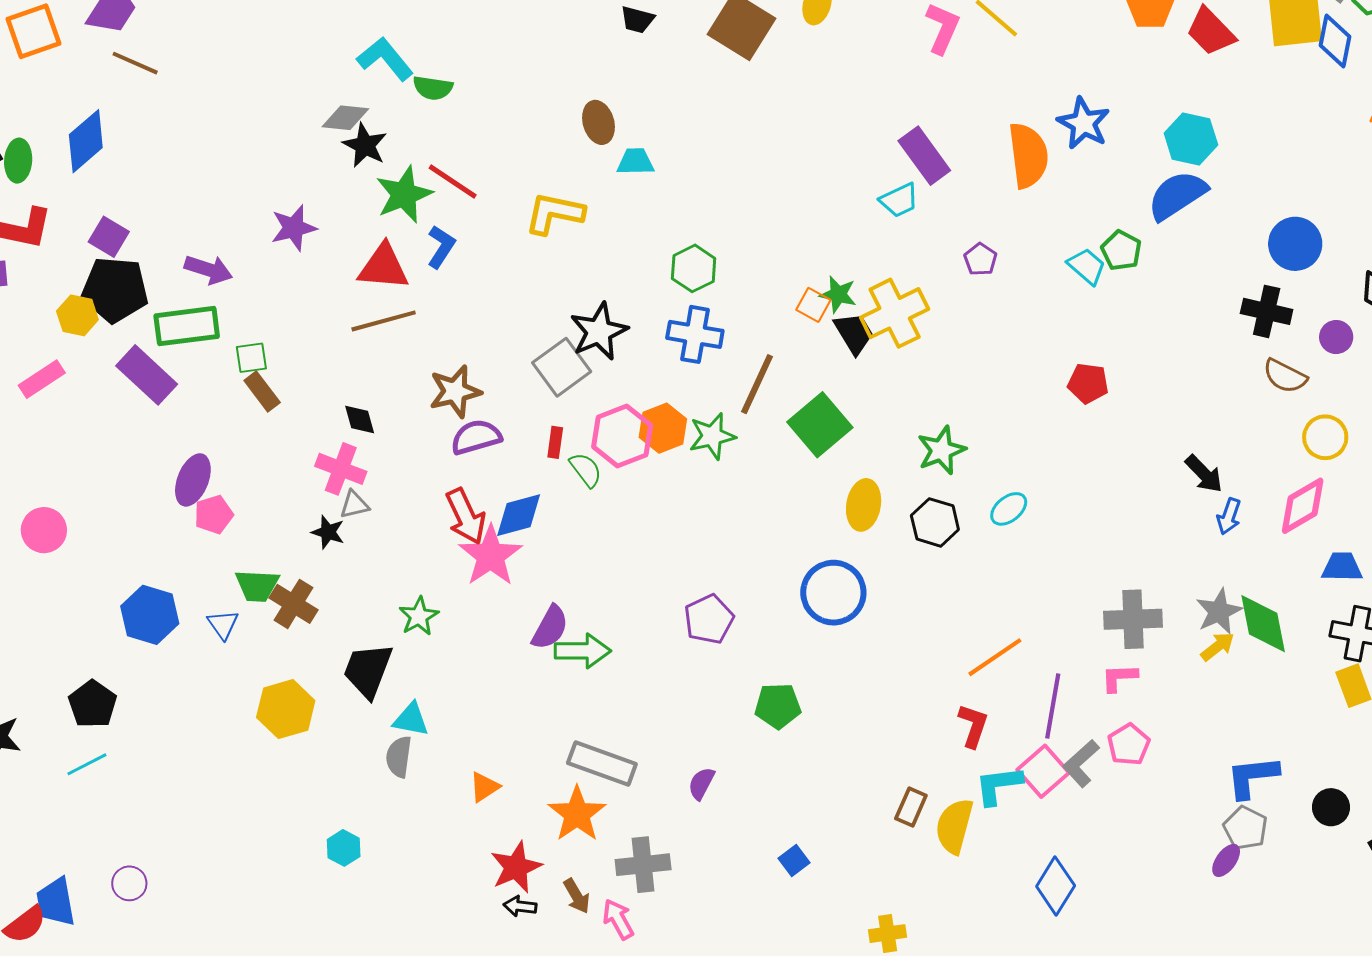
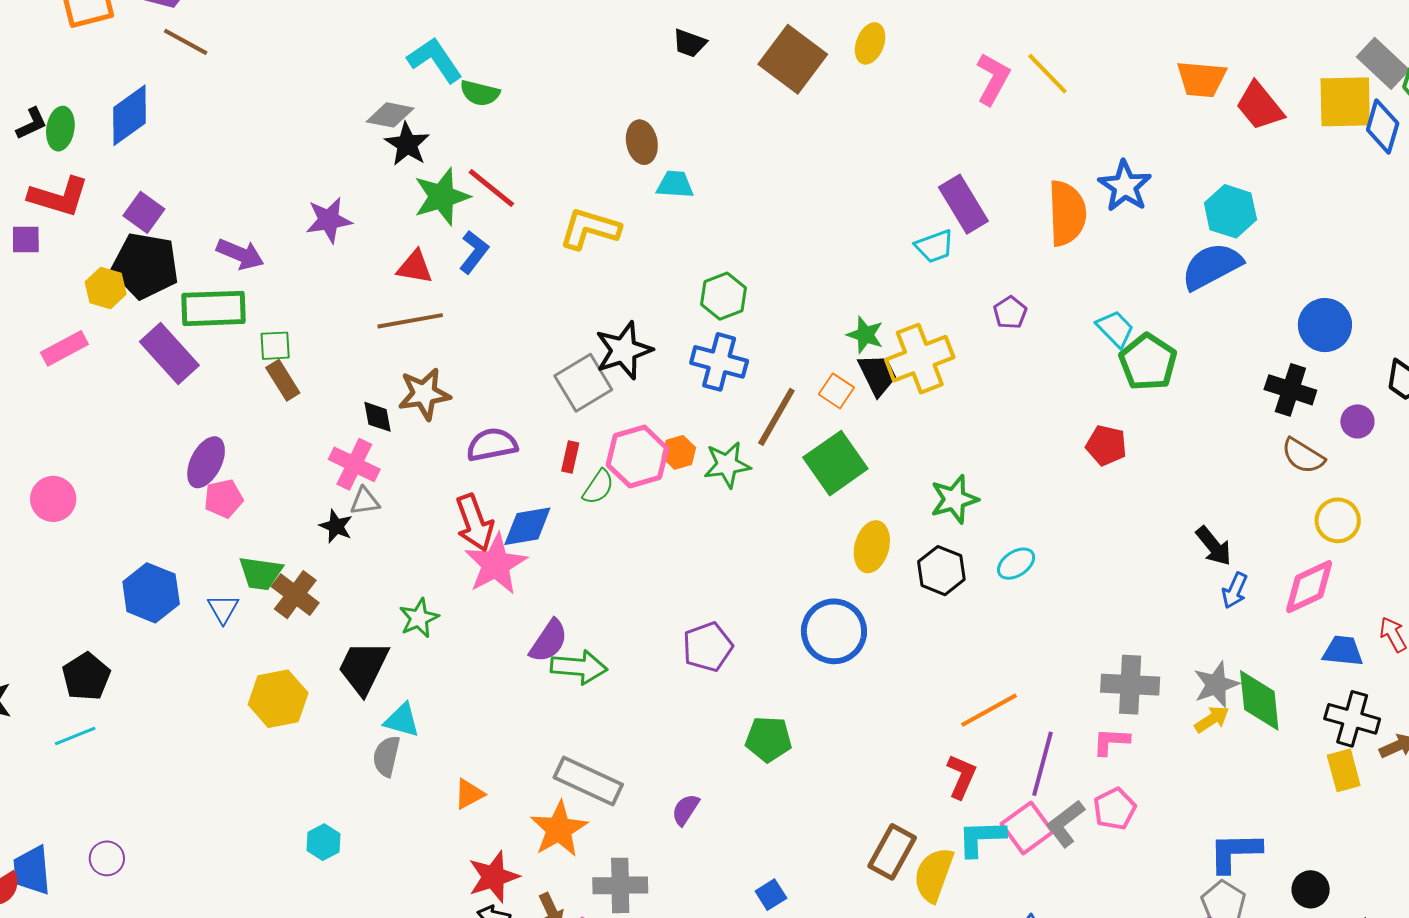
green pentagon: (1121, 250) -> (1148, 362), moved, size x1.4
red triangle: (383, 267) -> (415, 267), size x0.7
orange square: (813, 305) -> (836, 391), moved
brown star: (455, 391) -> (424, 394), moved
orange hexagon: (663, 428) -> (679, 452), size x0.7
green semicircle: (586, 470) -> (598, 487), turned 66
brown rectangle: (911, 807) -> (892, 852), size x1.4

